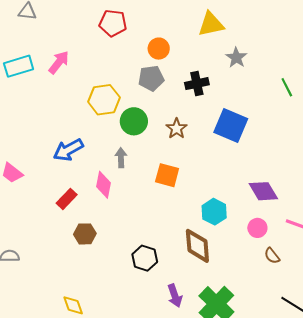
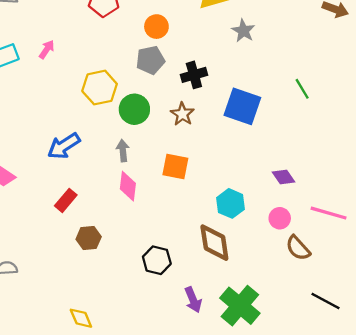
pink arrow: (59, 62) -> (47, 49), size x0.7
black cross: (197, 84) -> (194, 75), moved
green line: (287, 87) -> (302, 89), moved
pink diamond: (103, 185) -> (128, 186), moved
purple diamond: (263, 191) -> (283, 177), size x0.7
brown semicircle: (272, 256) -> (298, 248), size x1.4

